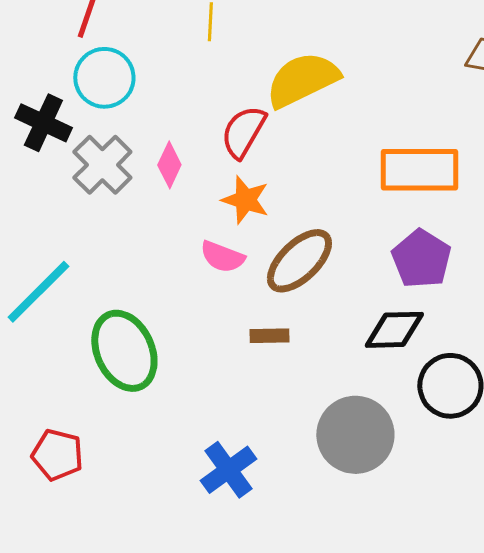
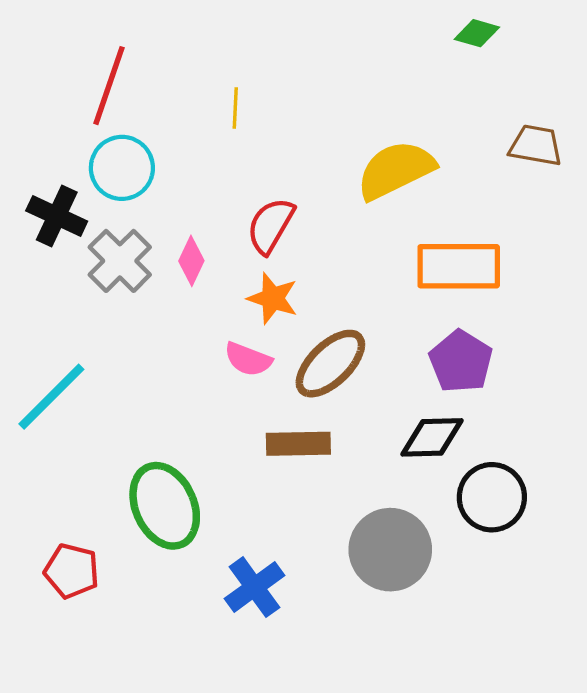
yellow semicircle: (302, 80) -> (396, 170), moved
brown rectangle: (269, 336) -> (298, 444), size x1.5
green ellipse: (124, 351) -> (165, 506), moved

